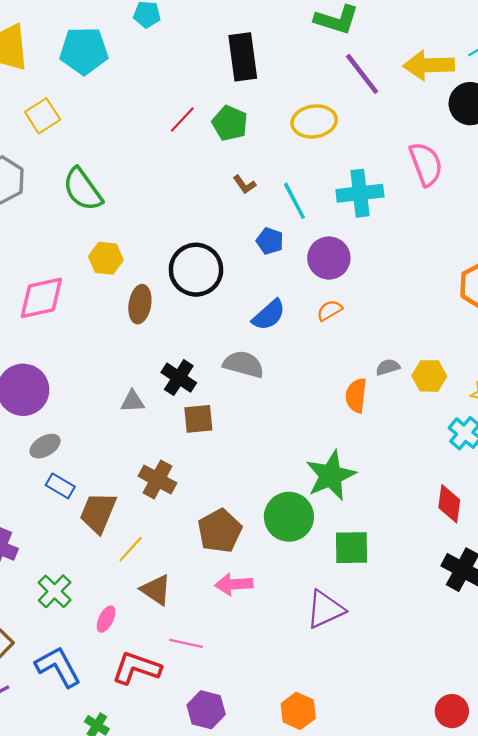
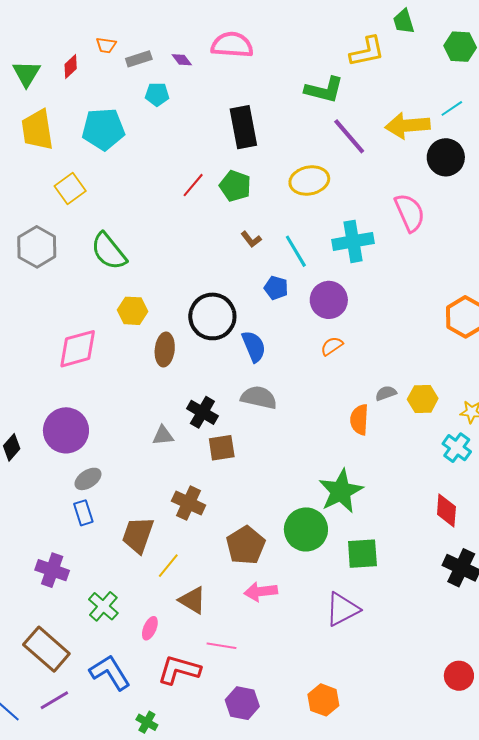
blue semicircle: (269, 315) -> (254, 346), moved, turned -68
blue rectangle: (60, 486) -> (83, 513), moved, turned 45
red circle: (452, 711) -> (459, 676), moved

